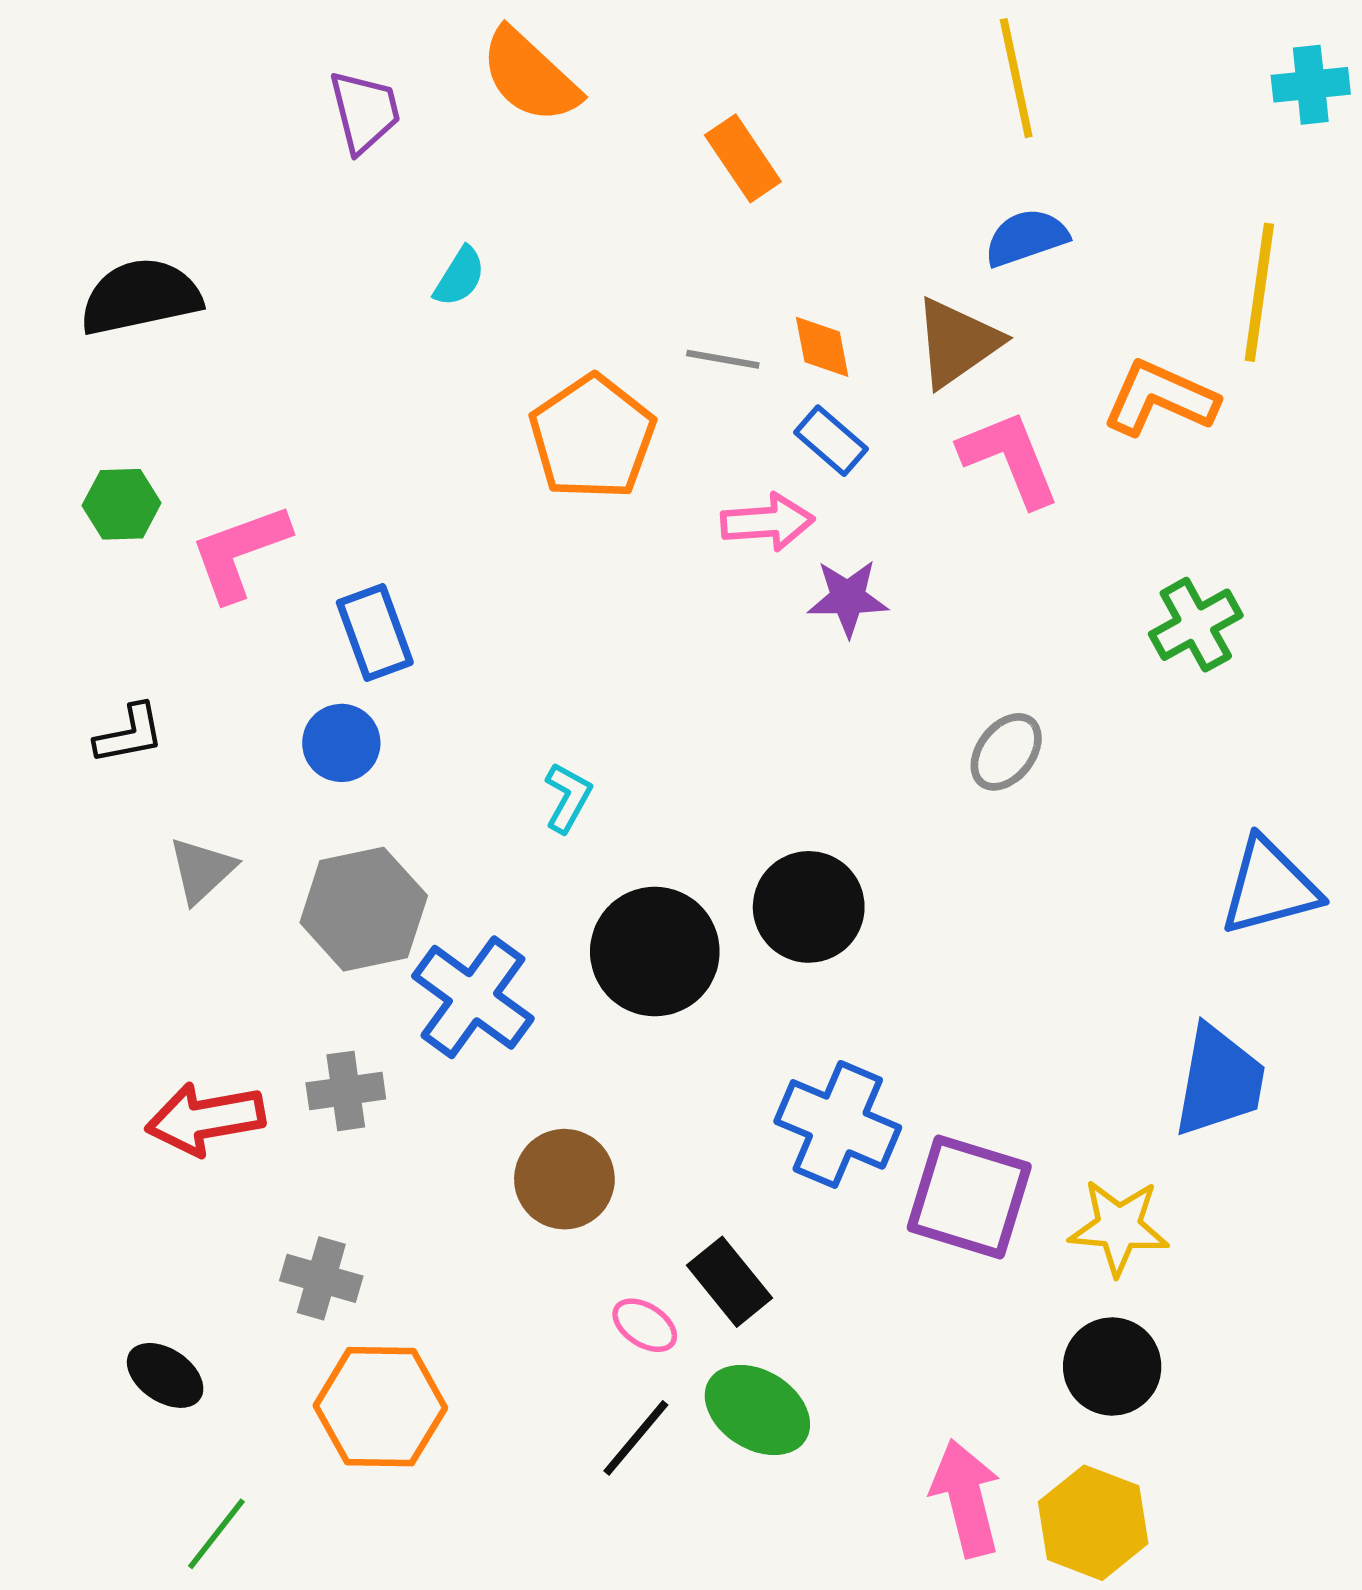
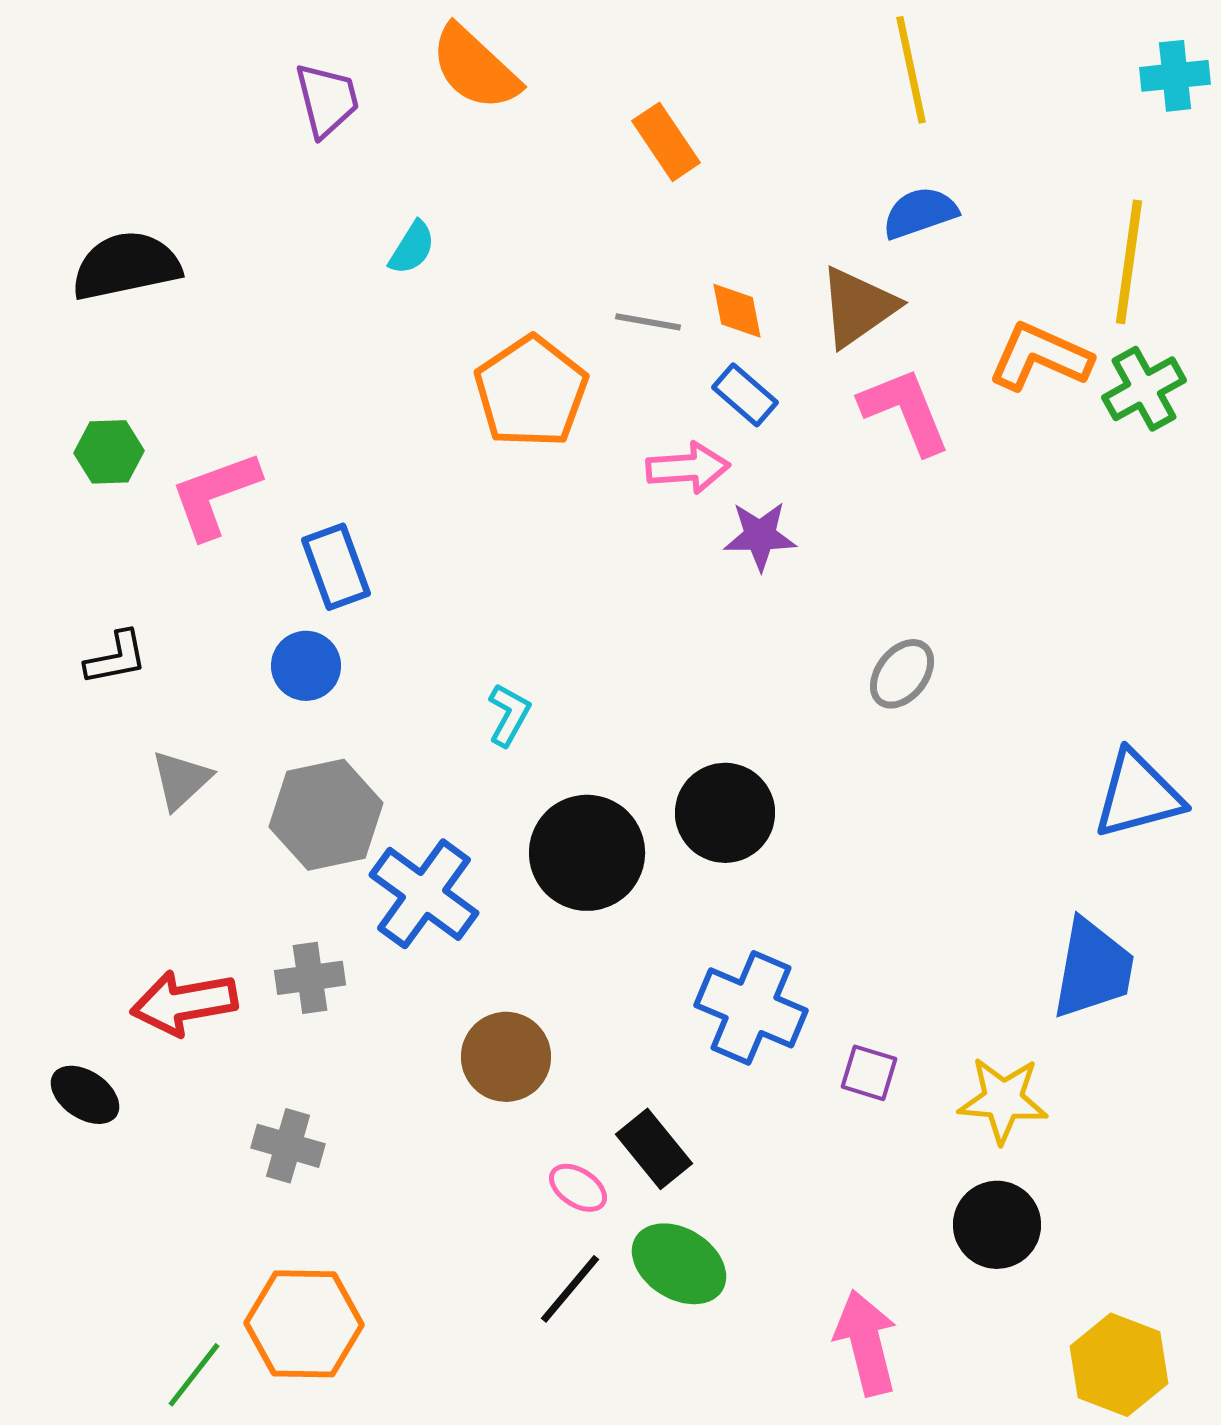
green cross: (1196, 625) -> (1144, 389), moved
purple square: (969, 1197) -> (869, 1073), size x0.5
black ellipse: (165, 1375) -> (85, 1095), moved
orange hexagon: (380, 1407) -> (304, 1324), moved
yellow hexagon: (1093, 1523) -> (1119, 1365), moved

